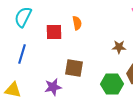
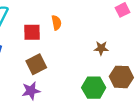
brown square: (74, 68) -> (36, 64), moved, turned -36

